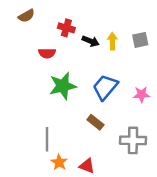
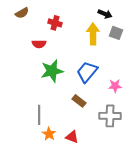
gray square: (140, 40) -> (116, 33), turned 32
black arrow: (91, 41) -> (105, 14), moved
yellow arrow: (112, 41) -> (93, 34), size x1.5
pink star: (141, 94) -> (115, 86), moved

